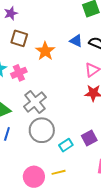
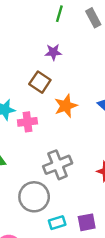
purple star: (11, 13) -> (53, 52), moved
gray cross: (35, 102) -> (58, 165), moved

